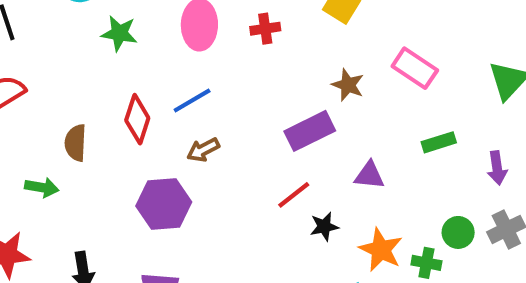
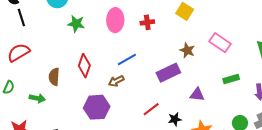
blue line: (192, 100) -> (127, 60), moved
red line: (294, 195) -> (151, 109), moved

